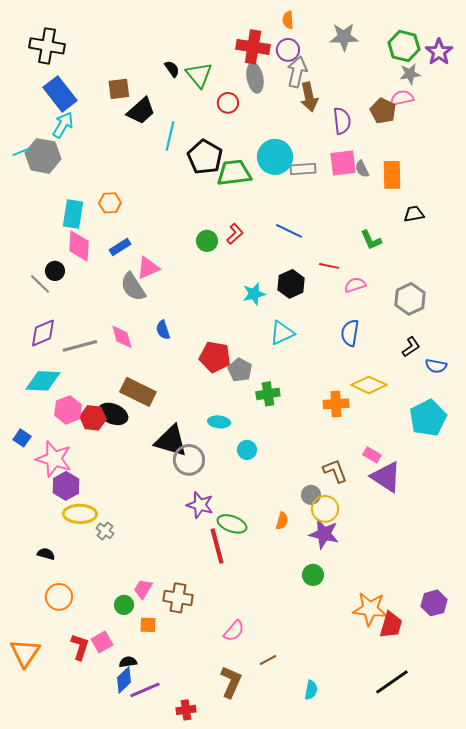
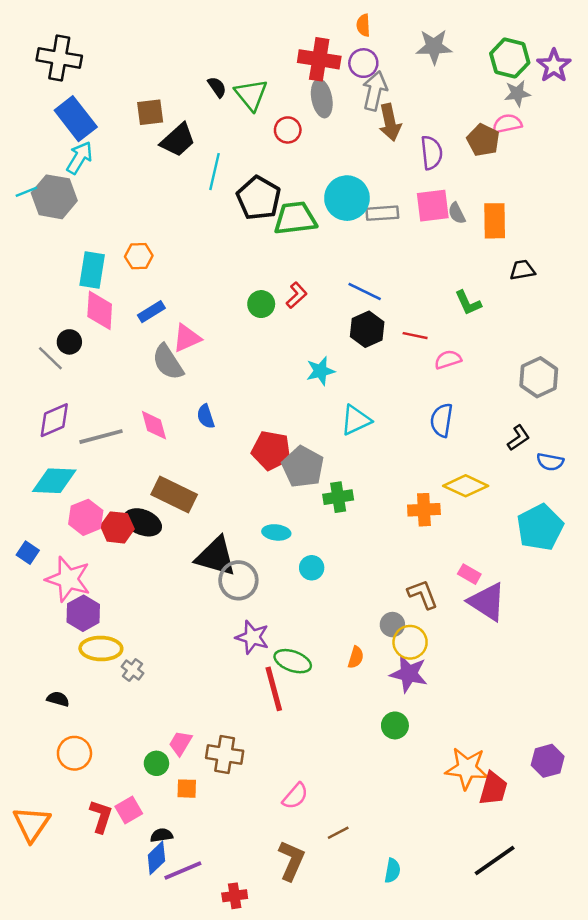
black hexagon: (291, 284) -> (367, 329), moved
gray hexagon: (410, 299) -> (539, 377), moved
gray pentagon: (240, 370) -> (303, 467), size x1.4

